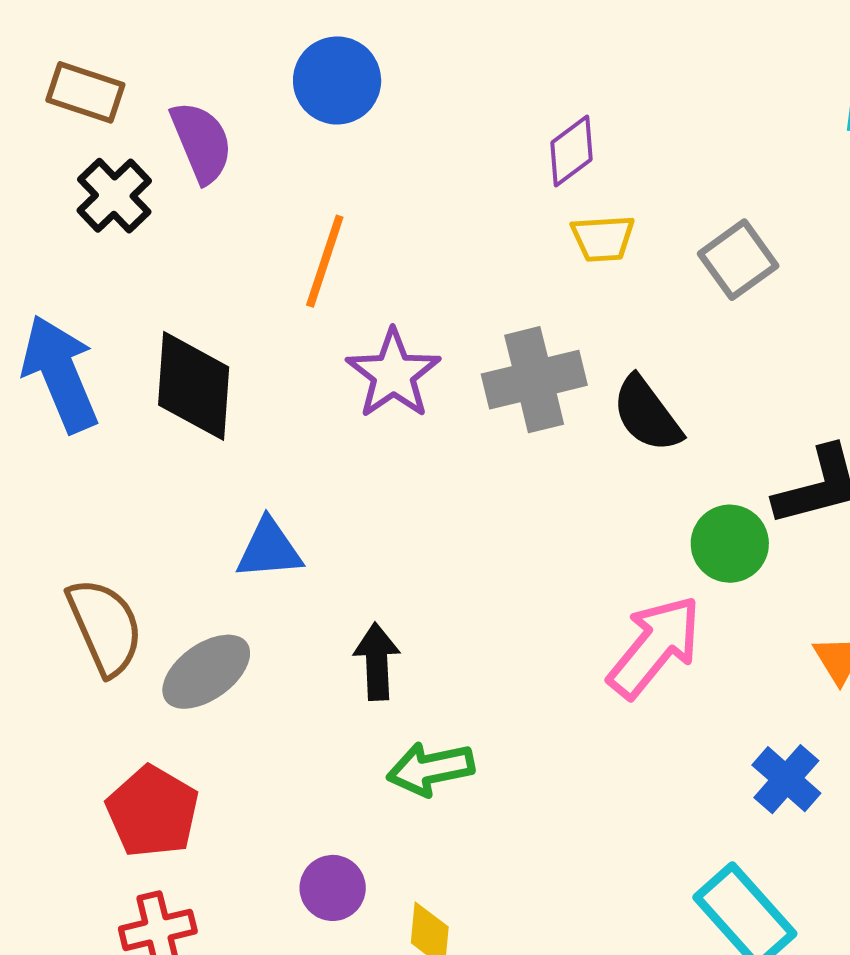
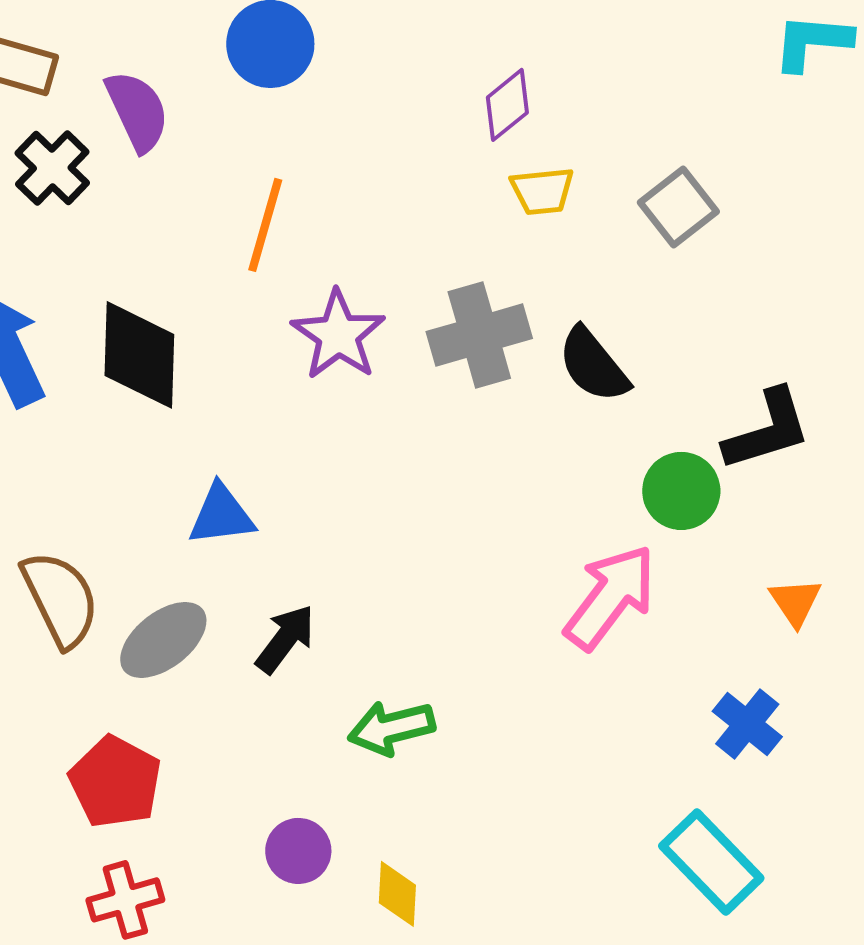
black arrow: (377, 662) -> (285, 639), moved, turned 42

